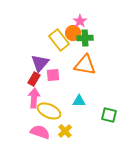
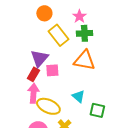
orange circle: (73, 33) -> (44, 13), moved
cyan triangle: (79, 101) -> (78, 96), turned 40
green square: (109, 115) -> (97, 110), moved

